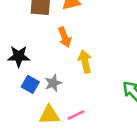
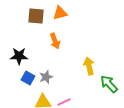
yellow arrow: (85, 61) -> (89, 66), moved

